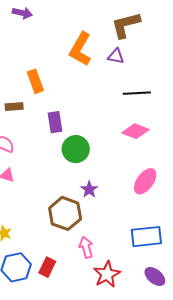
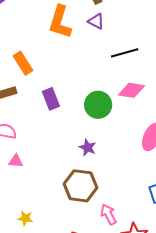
purple triangle: (116, 56) -> (96, 21), turned 30
green circle: (76, 149) -> (98, 105), moved
purple star: (89, 189) -> (88, 148), moved

